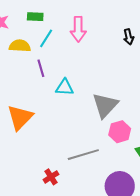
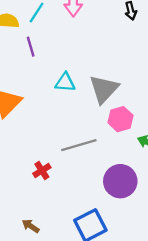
cyan triangle: (65, 87) -> (65, 82), moved

